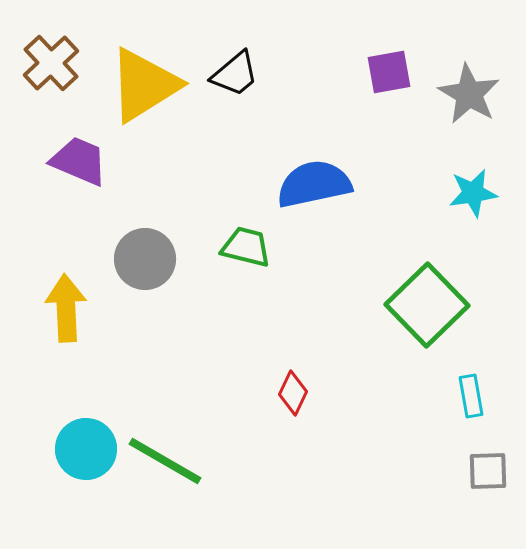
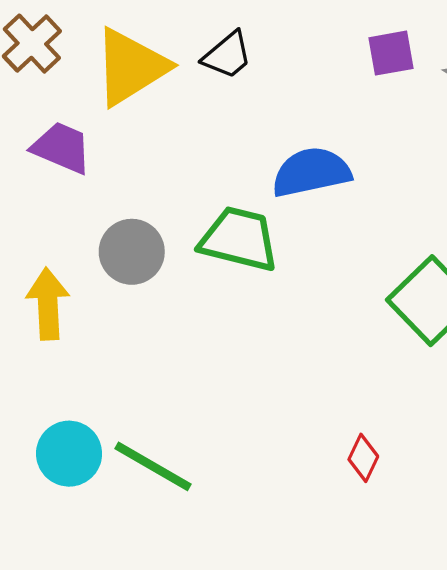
green trapezoid: (246, 247) -> (239, 239), size x1.5
red diamond: (293, 393) -> (363, 458), moved

